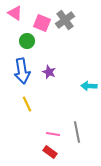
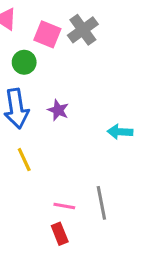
red rectangle: (50, 152) -> (60, 234), turned 32

